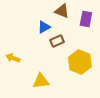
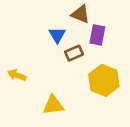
purple rectangle: (86, 19) -> (97, 35), moved
blue triangle: (44, 27) -> (57, 35), turned -32

